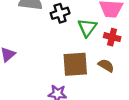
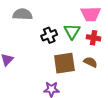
black cross: (60, 13) -> (49, 35), moved

